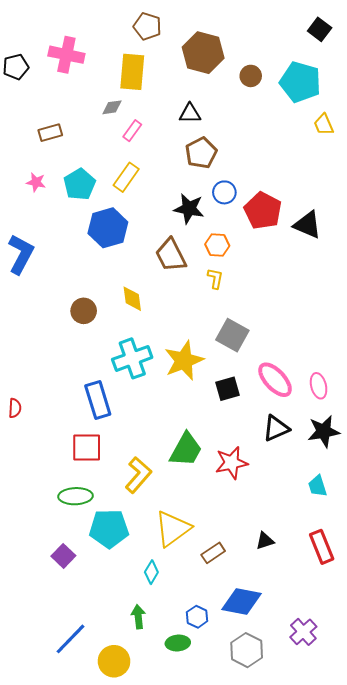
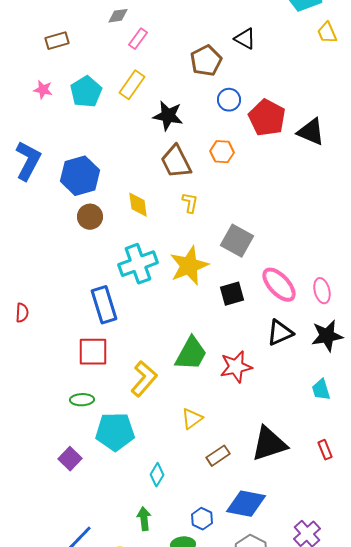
black triangle: (190, 113) -> (245, 39), moved, turned 30
black star: (189, 209) -> (168, 116), moved
blue hexagon: (108, 228) -> (80, 176), moved
yellow L-shape: (215, 278) -> (190, 203), moved
green ellipse: (76, 496) -> (82, 400), size x0.7
yellow triangle: (173, 529) -> (192, 419), moved, size x0.6
black triangle: (265, 541) -> (269, 444), size x2.0
red rectangle: (322, 547) -> (325, 450), size x0.6

